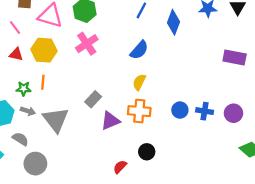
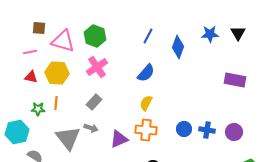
pink line: (15, 28) -> (30, 52), turned -64
gray rectangle: (93, 99) -> (94, 102), moved
gray arrow: (28, 111) -> (91, 128), moved

